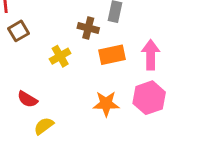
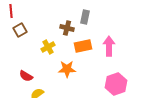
pink hexagon: (149, 98) -> (116, 84), moved
orange star: (106, 104) -> (67, 69), moved

